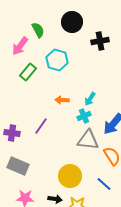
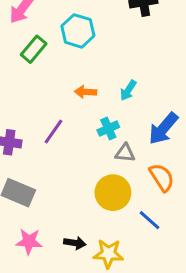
cyan cross: (84, 116) -> (108, 129), moved
gray triangle: (88, 140) -> (125, 153), size x0.6
yellow circle: (70, 176) -> (113, 193), moved

